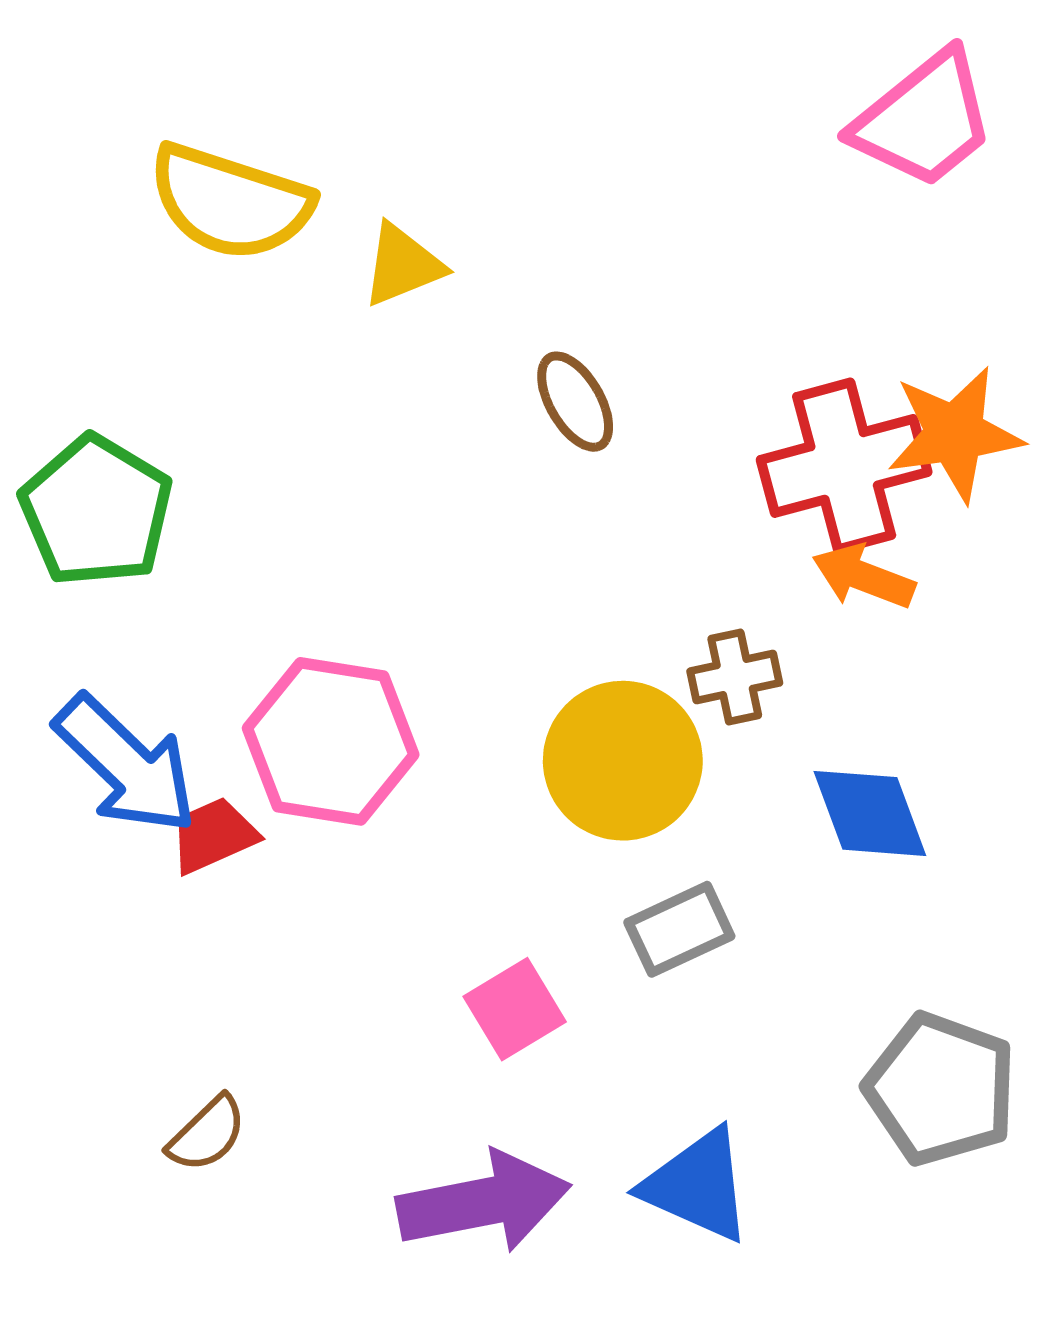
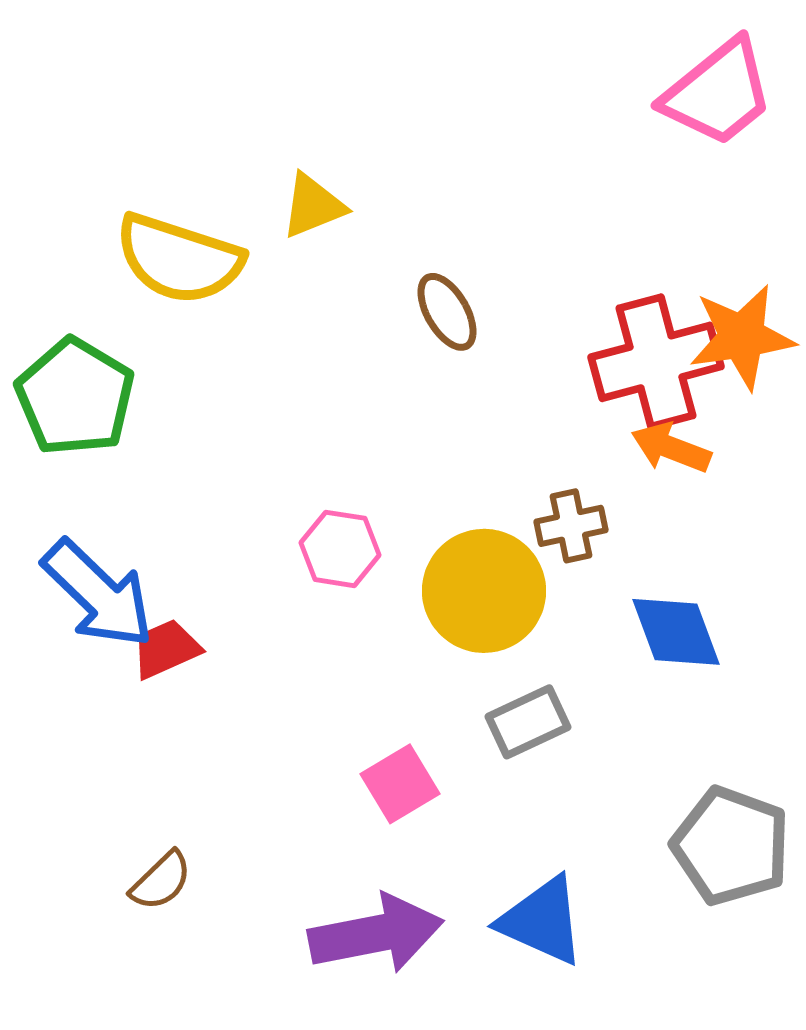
yellow semicircle: (230, 202) -> (179, 259), moved
pink hexagon: (331, 741) -> (340, 549), moved, size x0.6

